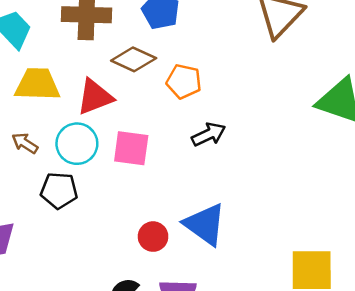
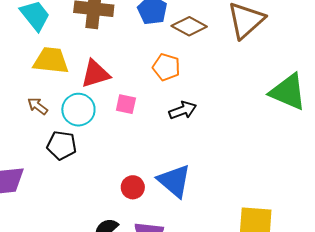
brown diamond: (134, 59) -> (189, 26), moved
pink square: (131, 148) -> (126, 104), moved, size x0.7

